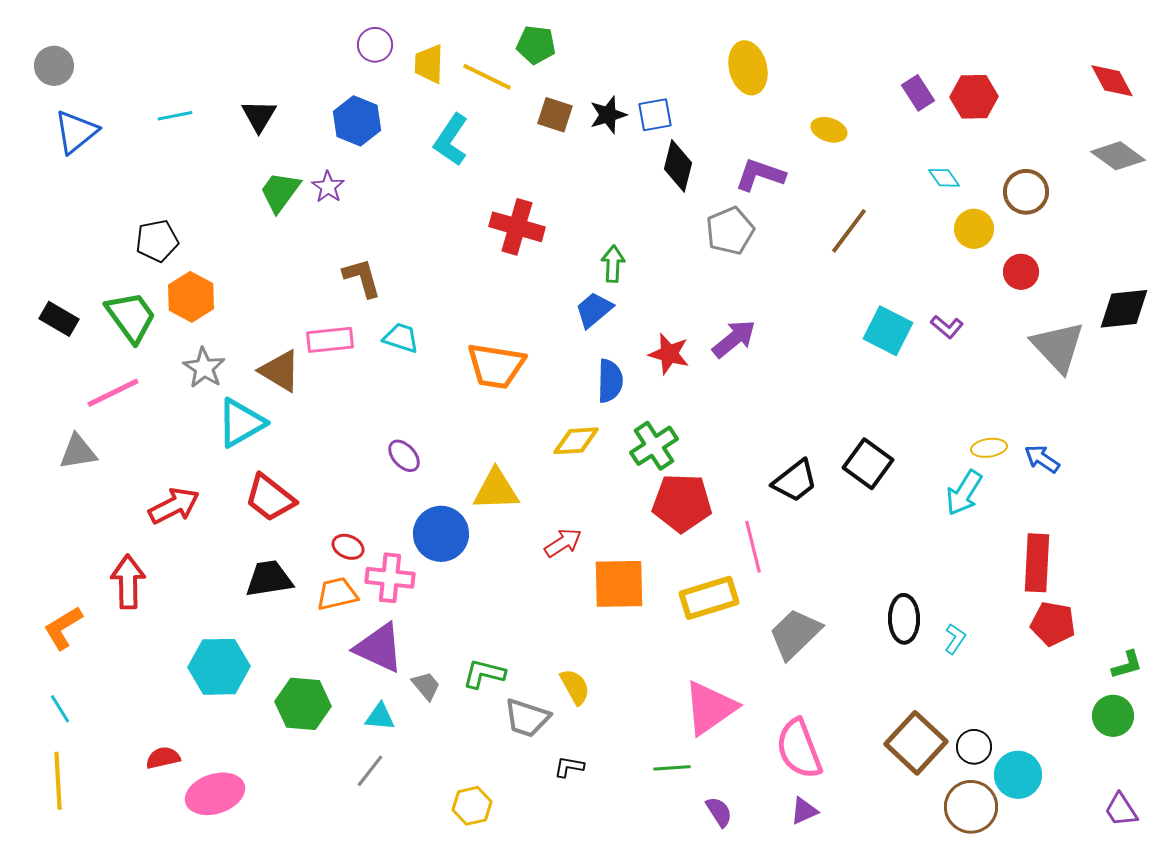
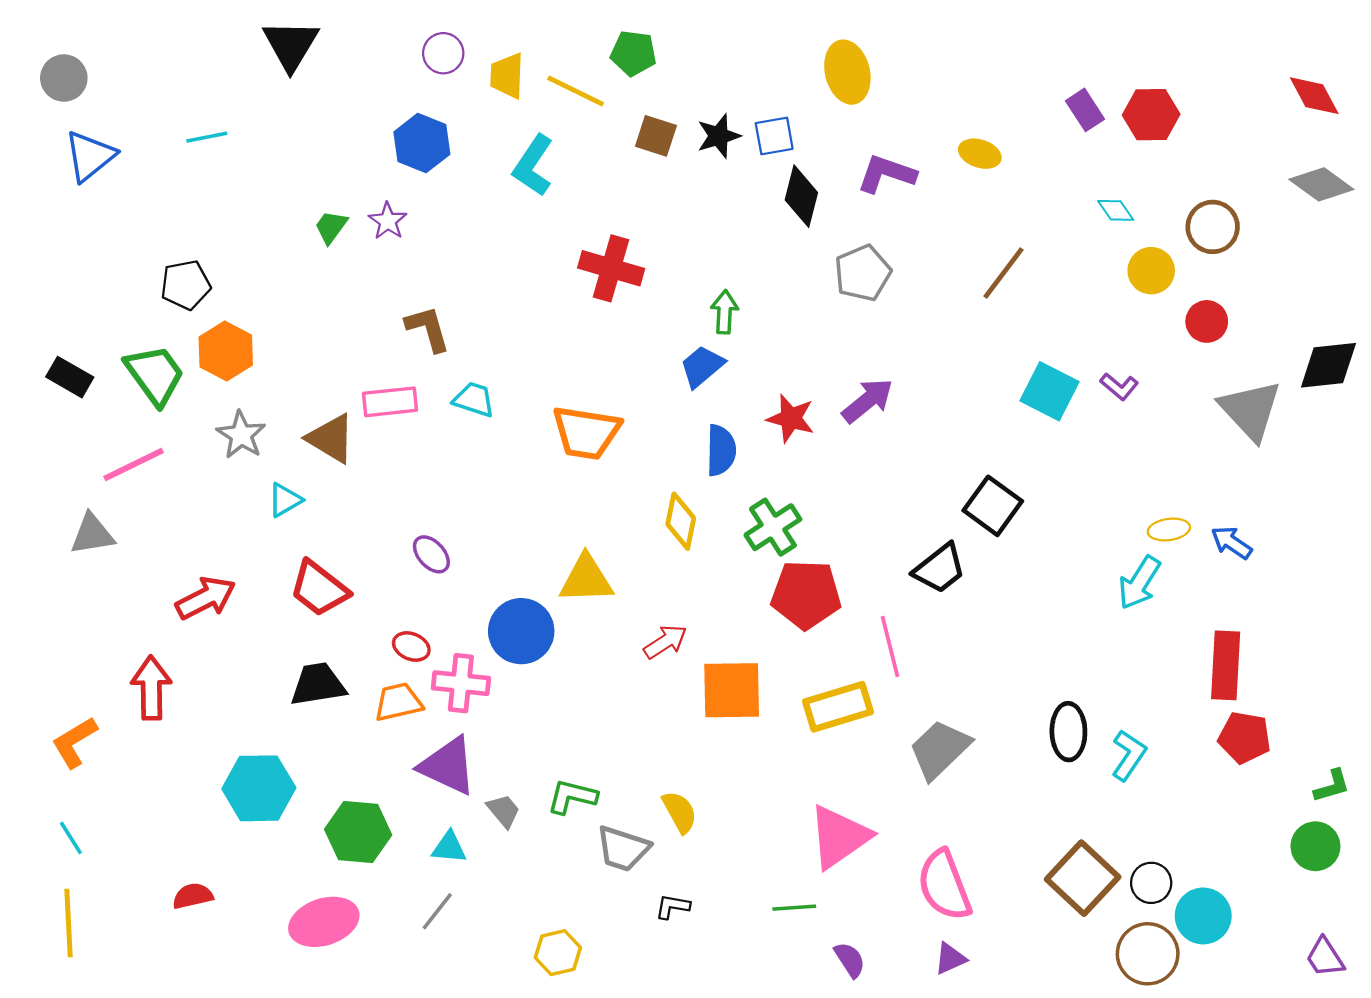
yellow ellipse: (748, 68) -> (847, 72), moved
black triangle: (259, 116) -> (291, 45), moved, size x1.4
purple L-shape: (760, 175) -> (886, 174), moved
green trapezoid: (280, 192) -> (331, 227), size x0.7
cyan triangle: (241, 423) -> (285, 500), size x0.6
yellow diamond: (576, 441) -> (681, 521), turned -75
purple ellipse: (404, 456) -> (431, 554), moved
black square: (868, 464) -> (993, 506), moved
cyan L-shape: (955, 639) -> (1129, 755), size x1.4
pink ellipse: (215, 794) -> (324, 922), moved

